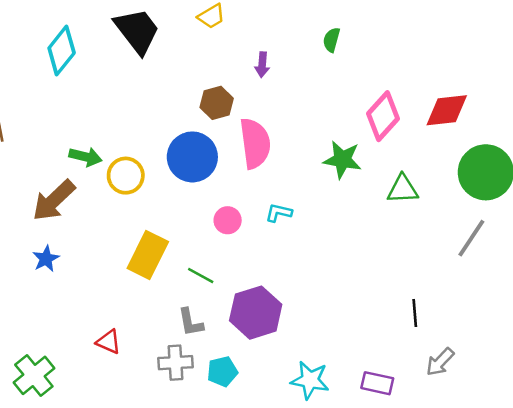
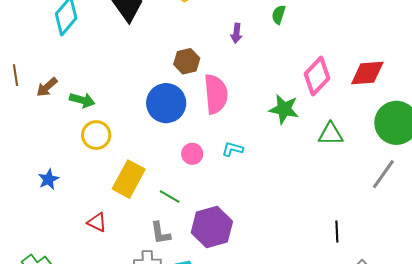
purple arrow: (262, 65) -> (236, 33), moved
yellow circle: (126, 176) -> (96, 135), moved
brown arrow: (54, 200) -> (47, 87), moved, size x0.6
red triangle: (109, 342) -> (97, 222), moved

